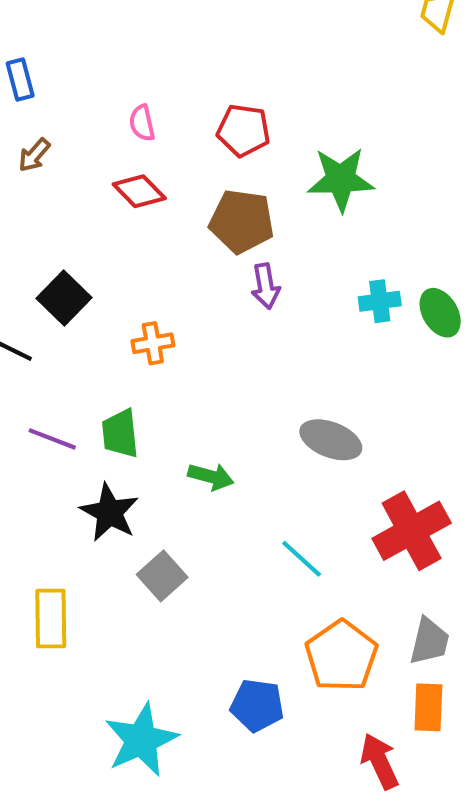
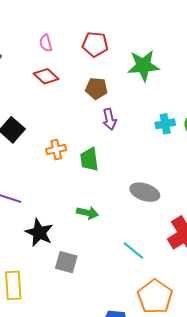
brown pentagon: (242, 221) -> (96, 88), size x0.7
green trapezoid: (120, 434) -> (89, 159), moved
gray square: (162, 576) -> (66, 262), turned -30

